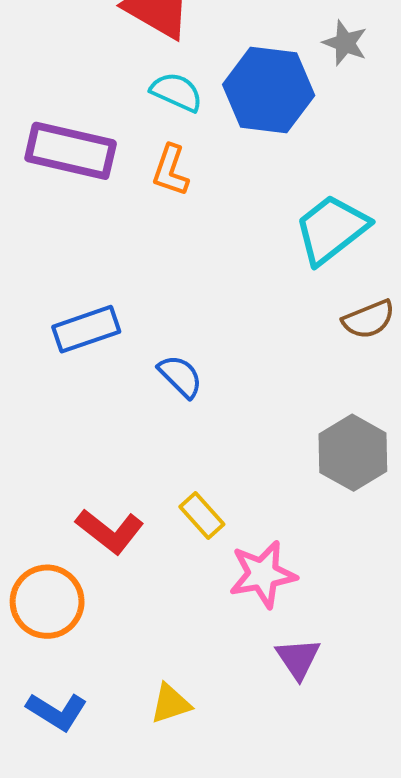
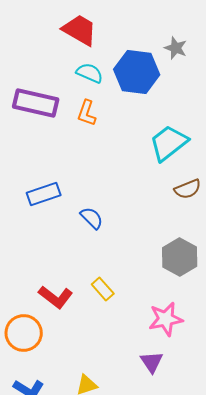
pink star: (263, 574) -> (166, 319), moved

